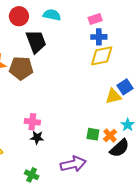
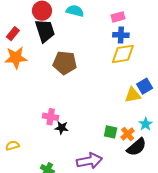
black trapezoid: (36, 42) -> (45, 31), moved
brown pentagon: (21, 68) -> (65, 63), moved
black star: (37, 138) -> (62, 128), moved

